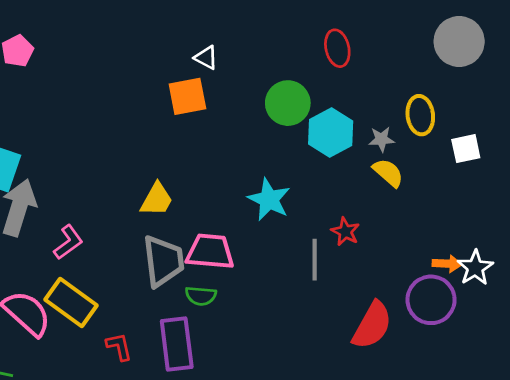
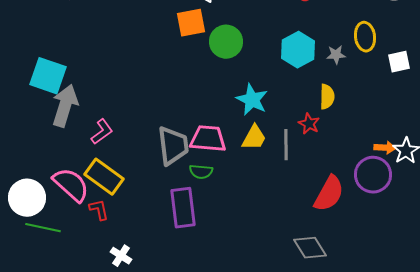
green circle: (288, 103) -> (226, 42), moved
yellow semicircle: (388, 173) -> (327, 97), moved, turned 50
yellow trapezoid: (157, 199) -> (254, 138), moved
red L-shape: (119, 347) -> (99, 210), moved

